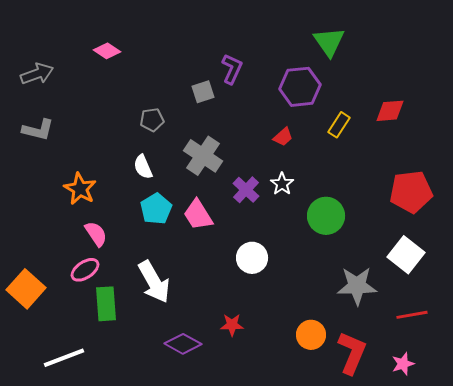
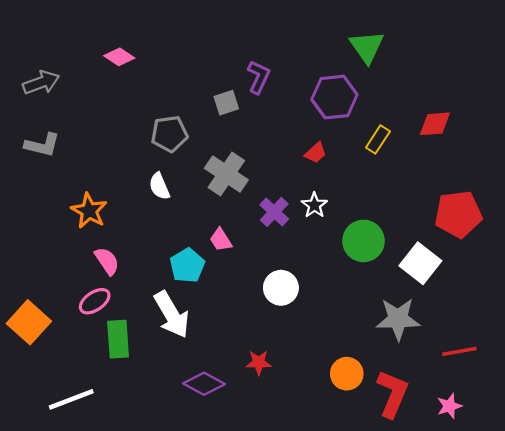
gray pentagon: (152, 120) -> (169, 134), size x1.4
cyan pentagon: (156, 209) -> (187, 265), moved
pink trapezoid: (198, 215) -> (221, 240), size x0.7
white square: (406, 255) -> (420, 263), moved

